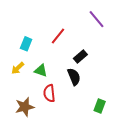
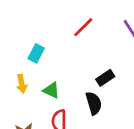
red line: (58, 36) -> (83, 27), moved
yellow arrow: (18, 68) -> (22, 84), turned -64

